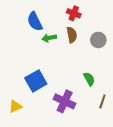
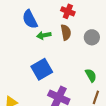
green semicircle: (89, 79) -> (91, 75), moved
blue square: (36, 81) -> (42, 69), moved

